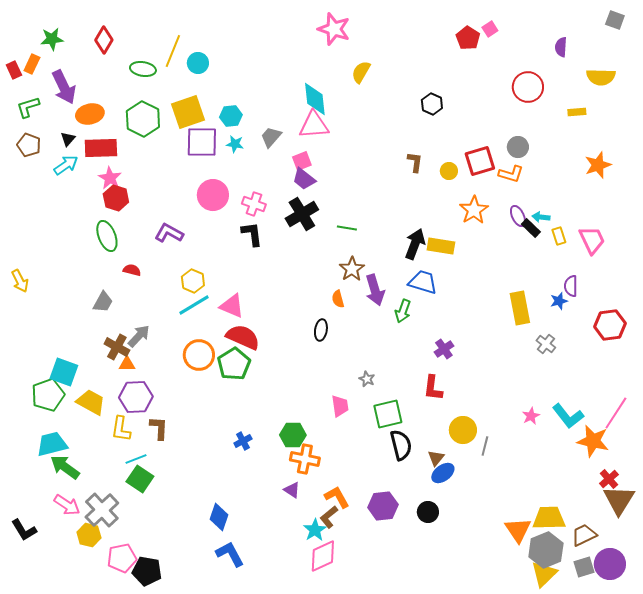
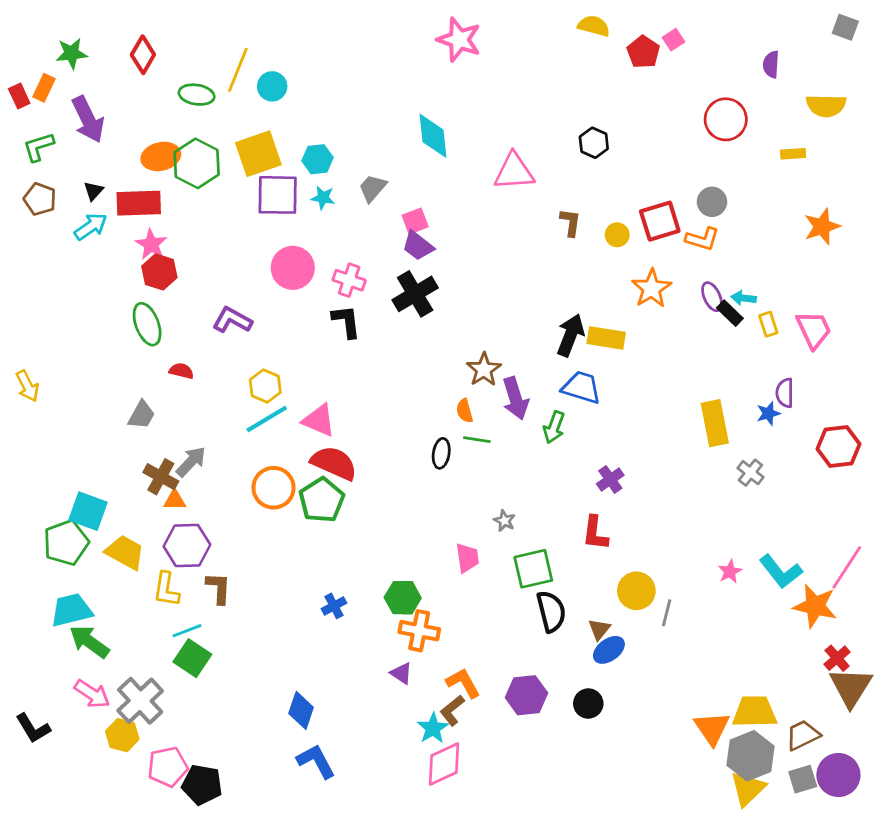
yellow semicircle: (361, 72) -> (594, 26), moved, turned 75
orange ellipse: (90, 114) -> (161, 156), moved
pink triangle: (314, 125) -> (514, 172), moved
green line: (347, 228) -> (477, 440), moved

